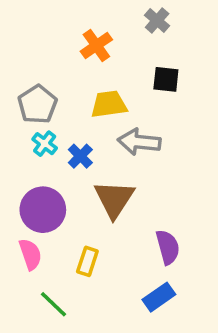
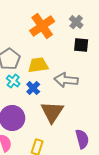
gray cross: (157, 20) -> (76, 22), moved
orange cross: (96, 45) -> (42, 26), size x1.4
yellow trapezoid: (109, 104) -> (38, 65), moved

